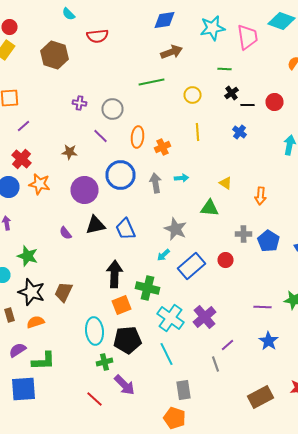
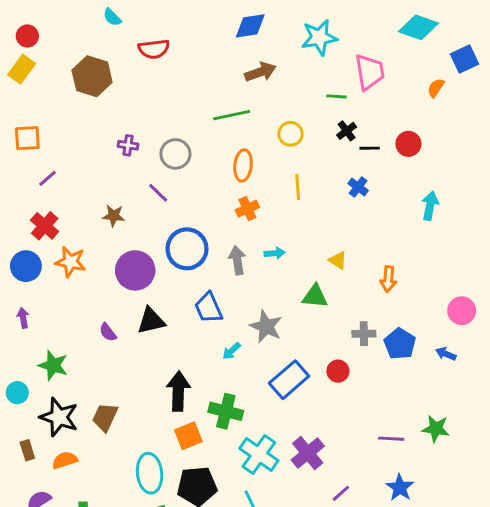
pink trapezoid: (248, 37) -> (370, 72), moved
orange ellipse: (138, 137) -> (243, 165), moved
blue trapezoid: (126, 229) -> (209, 308), moved
cyan arrow: (164, 255) -> (232, 351), moved

